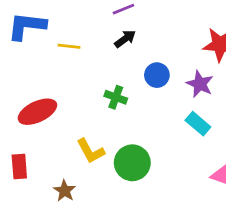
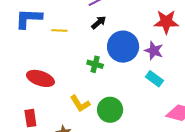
blue circle: (157, 75) -> (123, 47), size x1.8
red ellipse: (37, 112) -> (40, 78), turned 48

